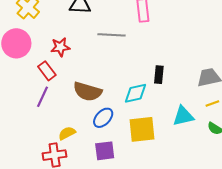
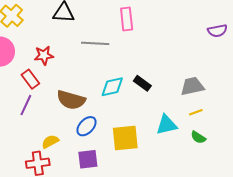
black rectangle: (159, 75) -> (142, 83), turned -60
cyan diamond: (136, 93) -> (112, 87), moved

